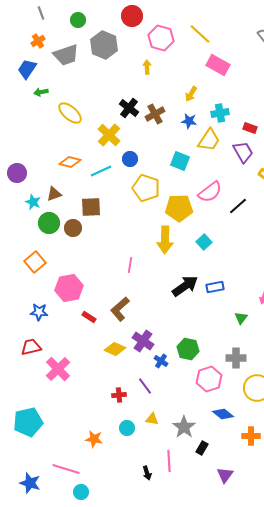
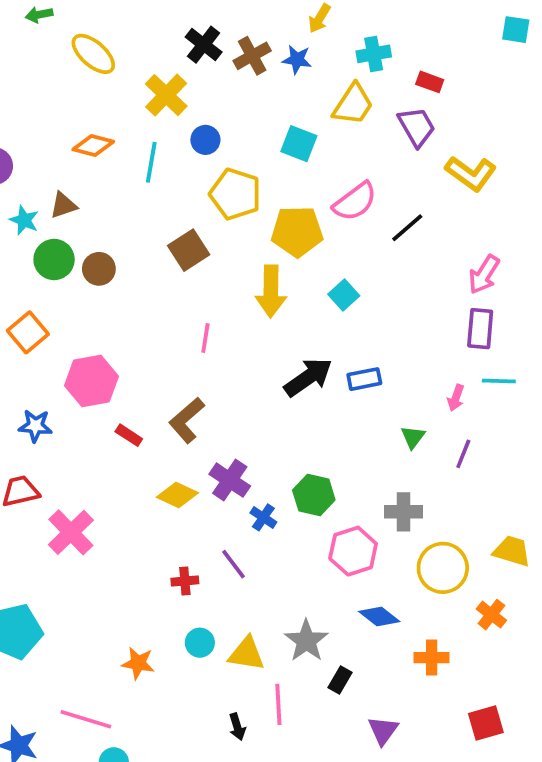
blue star: (189, 121) -> (297, 60), moved
cyan line: (101, 171) -> (151, 162), turned -55
brown square: (91, 207) -> (189, 250), moved, turned -30
yellow triangle: (152, 419) -> (247, 654), moved, size x1.5

